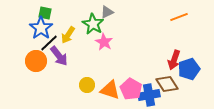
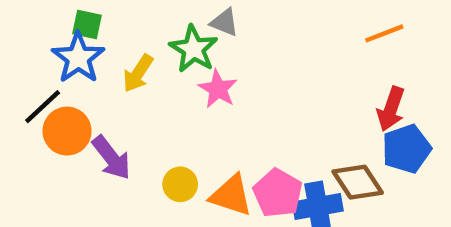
gray triangle: (107, 12) -> (225, 22), turned 48
black line: (49, 43) -> (43, 107), moved
purple arrow: (59, 56) -> (111, 158), moved
red arrow: (174, 60) -> (391, 109), moved

